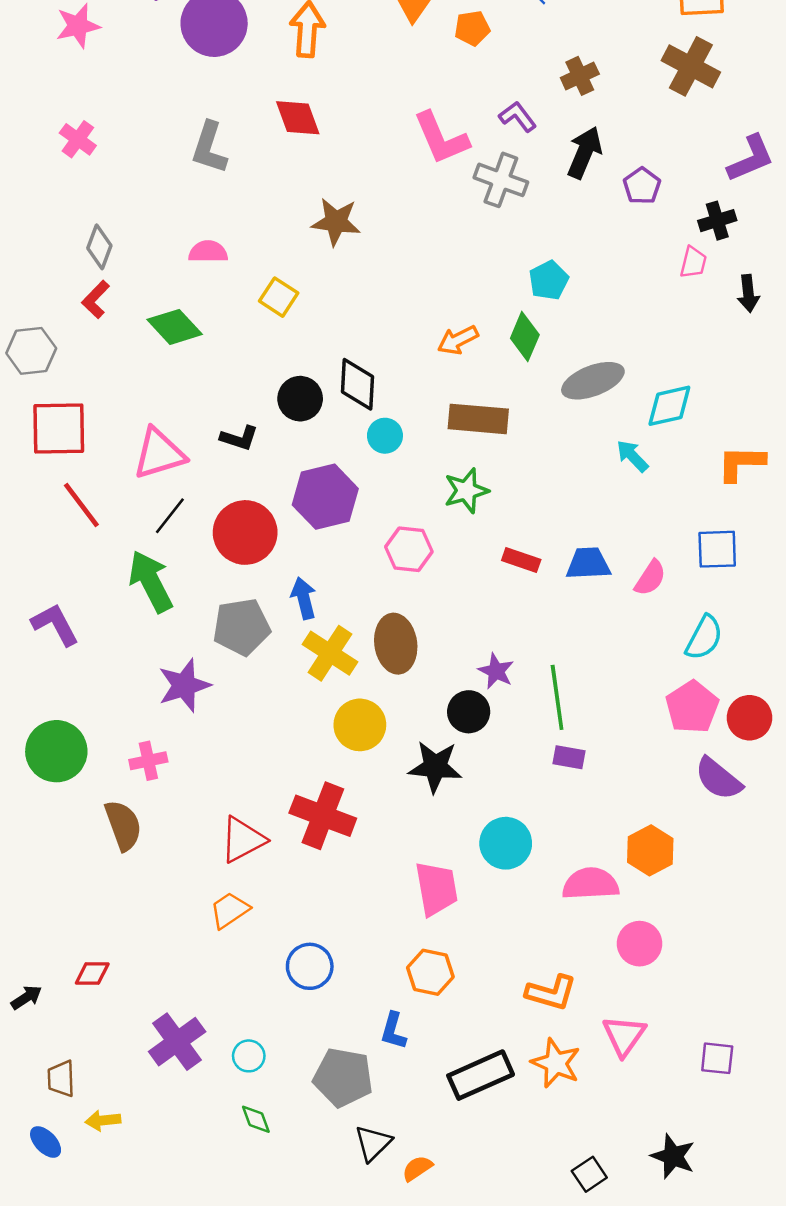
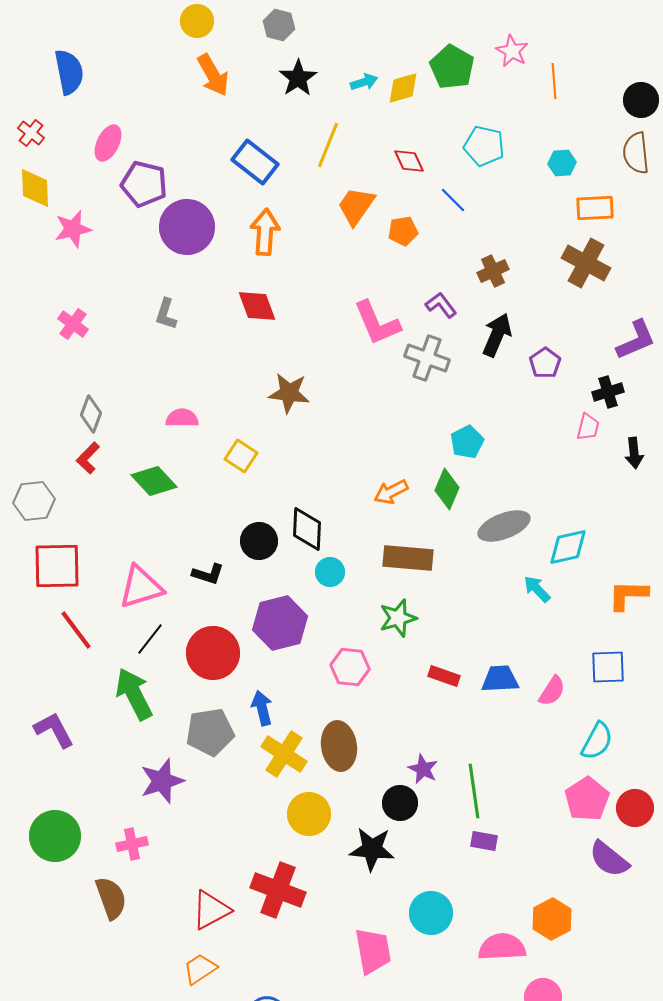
gray L-shape: (209, 148) -> (166, 314), moved, size x0.7

